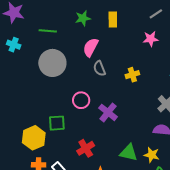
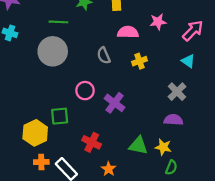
green line: (48, 31) -> (58, 22), moved
pink semicircle: (91, 47) -> (128, 32), moved, turned 66
red cross: (86, 148) -> (92, 142), turned -30

